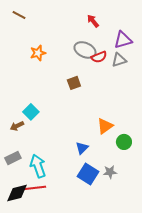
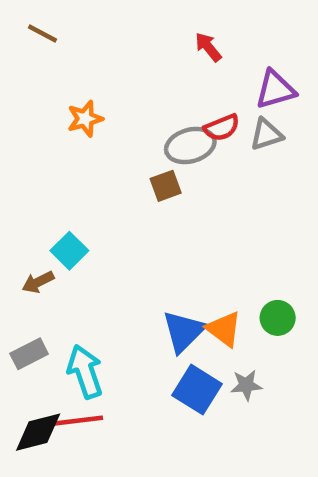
gray ellipse: (85, 50) -> (190, 146), moved, turned -40
orange triangle: (105, 126) -> (224, 329), moved, turned -48
blue triangle: (82, 148) -> (184, 331), size x1.5

